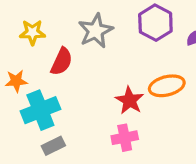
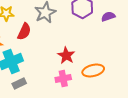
orange ellipse: (167, 86) -> (93, 70), moved

